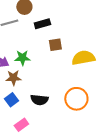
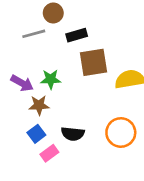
brown square: (55, 45) -> (94, 62), size x1.6
pink rectangle: (21, 125) -> (49, 153), moved

